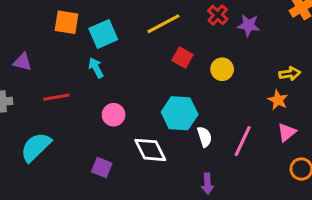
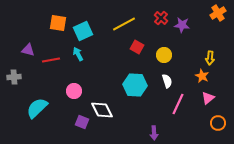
yellow arrow: (290, 74) -> (210, 58), turned 104
red line: (56, 97) -> (51, 60), moved
pink circle: (114, 115) -> (74, 91), moved
white semicircle: (204, 137) -> (167, 81), moved
white diamond: (150, 150) -> (102, 110), moved

